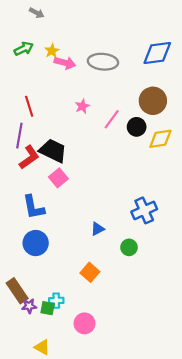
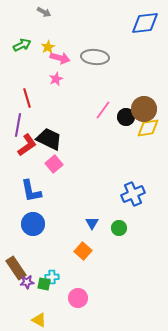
gray arrow: (37, 13) -> (44, 12), moved
blue diamond: (157, 53) -> (145, 23), moved
brown circle: (153, 101) -> (144, 109), moved
pink star: (82, 106) -> (56, 79), moved
blue triangle: (98, 229) -> (92, 223), moved, turned -32

